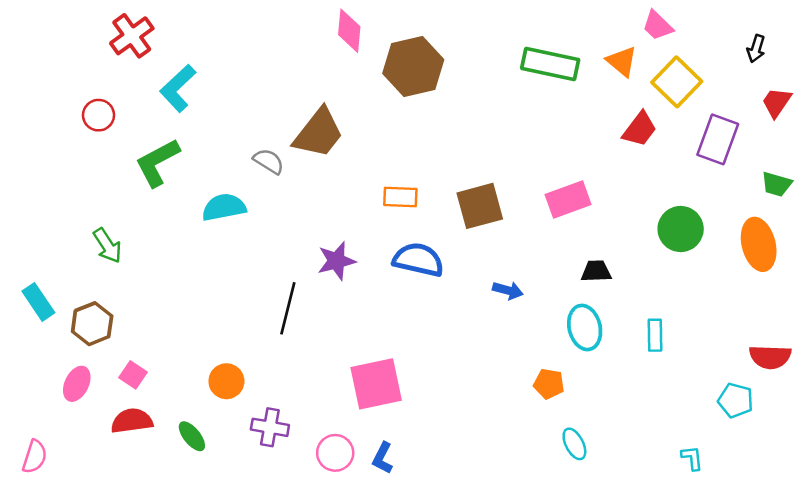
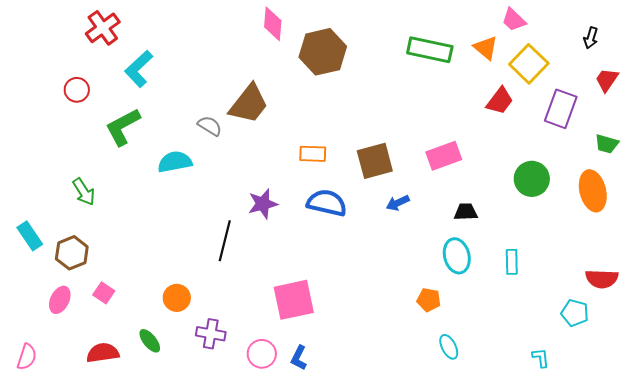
blue arrow: (508, 290) -> (398, 203), moved, turned 140
red semicircle: (132, 421) -> (103, 353), moved

